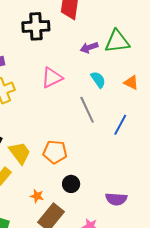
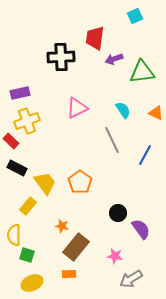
purple arrow: (89, 47) -> (114, 59), moved
orange pentagon: (55, 152) -> (80, 182), turned 30
black circle: (71, 184) -> (118, 213), moved
purple semicircle: (116, 199) -> (141, 229), turned -130

